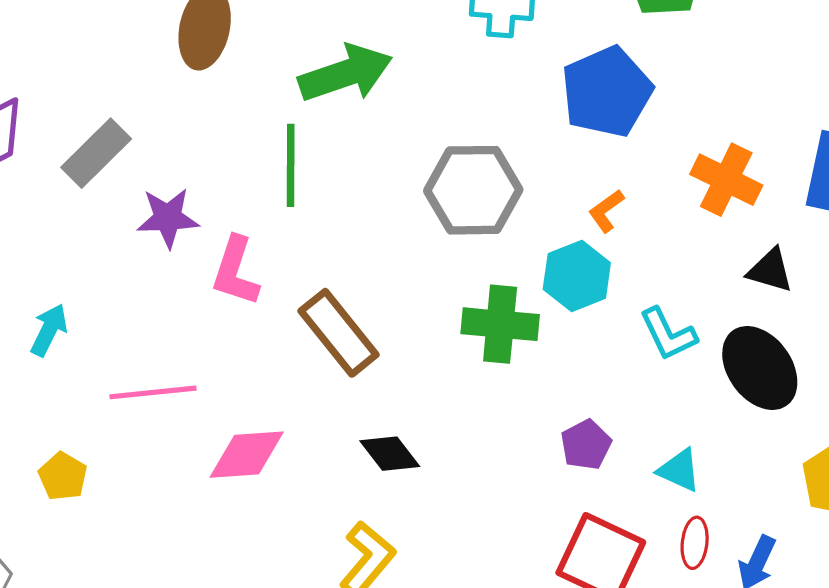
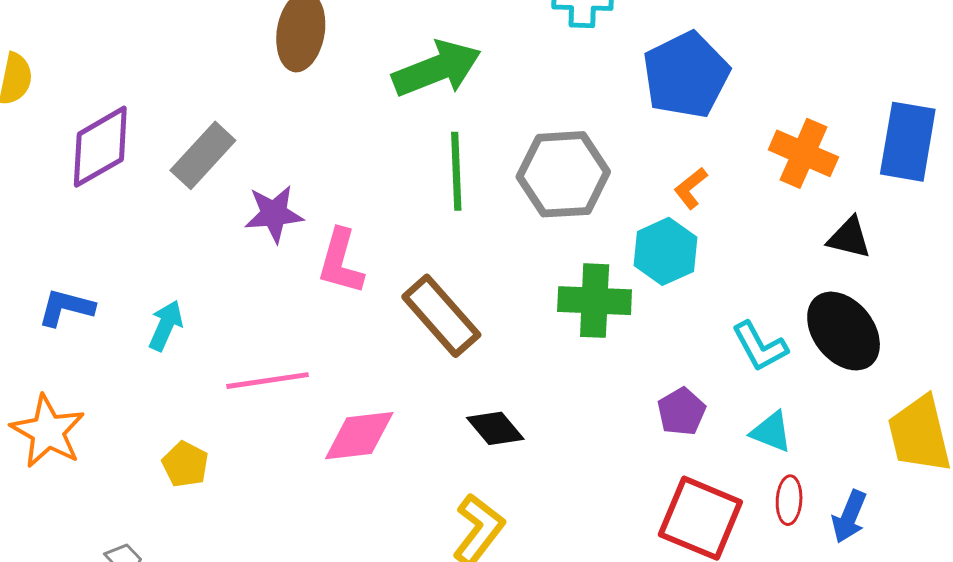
green line: (291, 165) -> (456, 171), moved
cyan L-shape: (668, 334) -> (760, 346), moved

